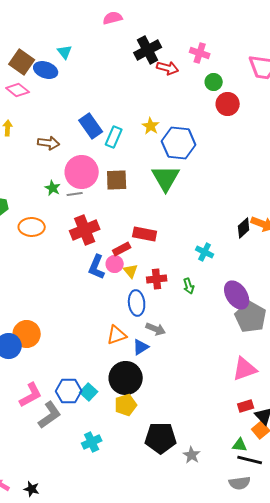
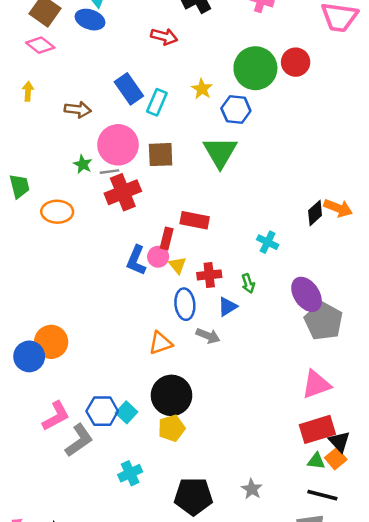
red arrow: (168, 68) -> (164, 37), moved
blue ellipse: (46, 70) -> (90, 20), moved
green circle: (214, 82) -> (255, 68), moved, size x2.0
blue hexagon: (179, 143) -> (236, 110), size x0.7
red cross: (85, 230) -> (123, 192), moved
red rectangle: (122, 249) -> (167, 238), turned -48
blue triangle: (141, 347) -> (227, 307), moved
red rectangle: (246, 406) -> (317, 429), size x1.8
black pentagon: (161, 438) -> (193, 496), moved
green triangle: (240, 445) -> (316, 461), moved

